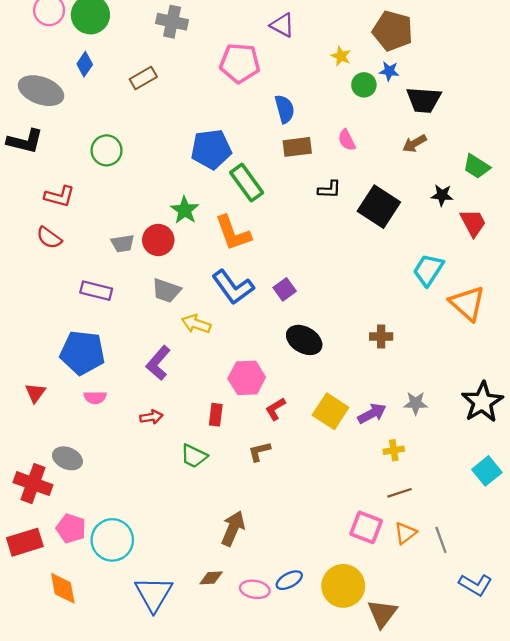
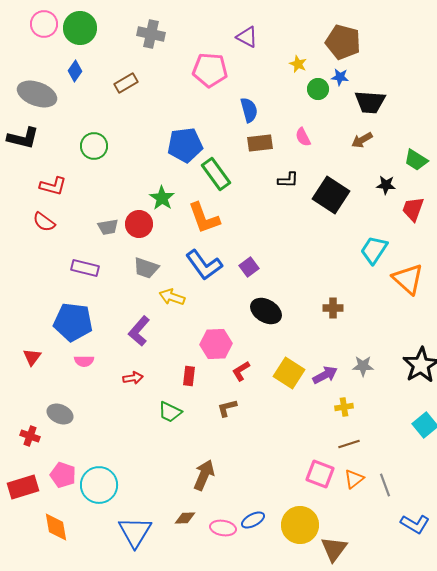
red trapezoid: (473, 223) -> (413, 209), turned -132
red cross: (33, 484) -> (30, 436), size x0.6

